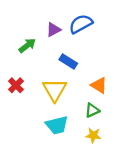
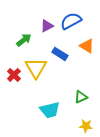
orange triangle: (99, 85) -> (87, 46), moved
yellow triangle: (55, 90) -> (36, 68), moved
yellow star: (93, 135) -> (86, 126), moved

